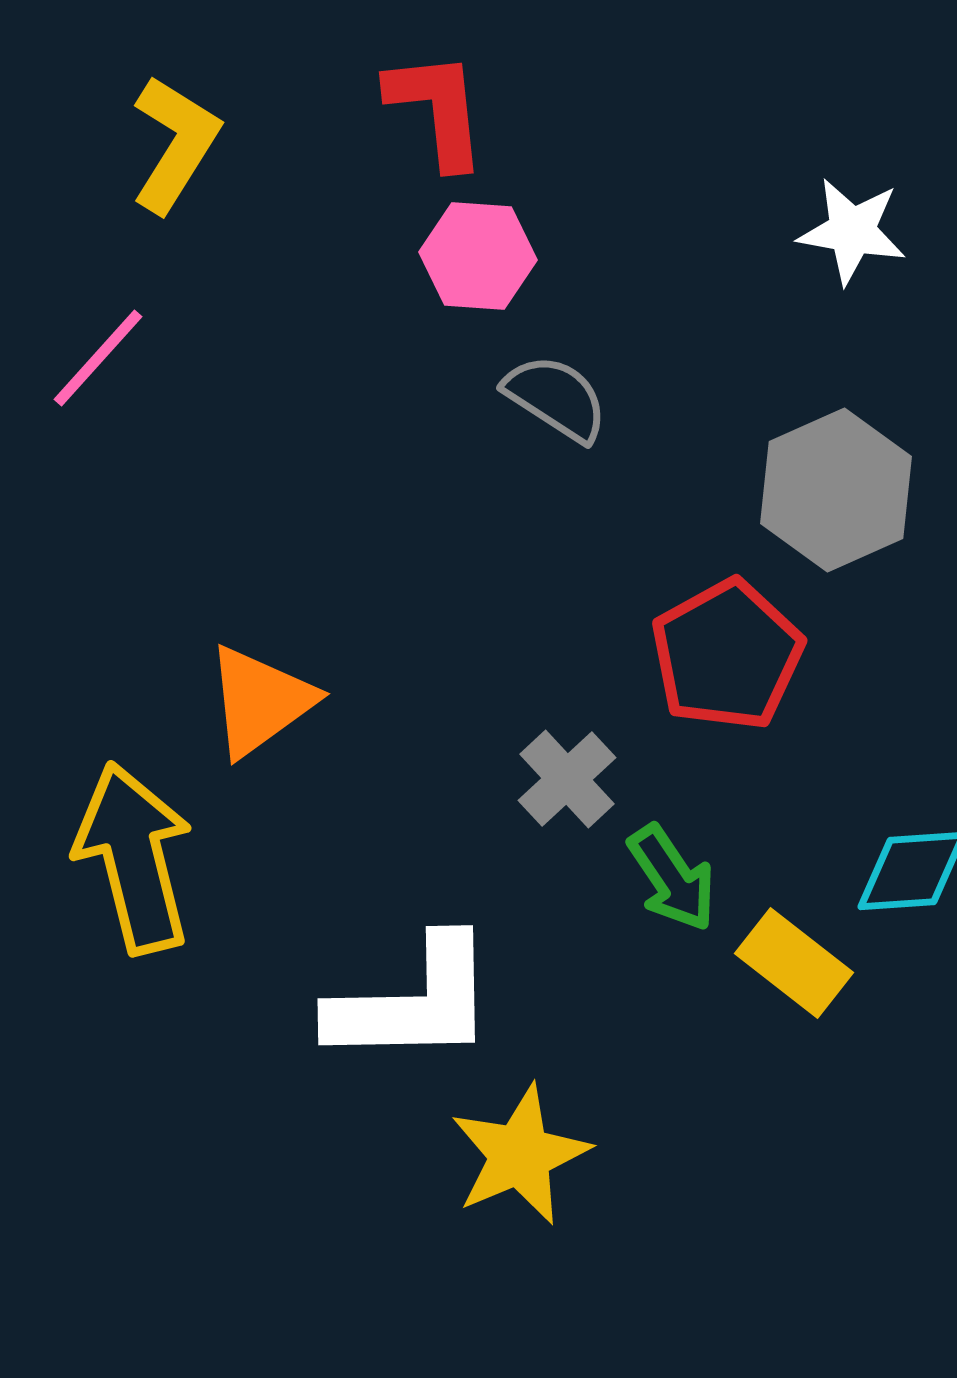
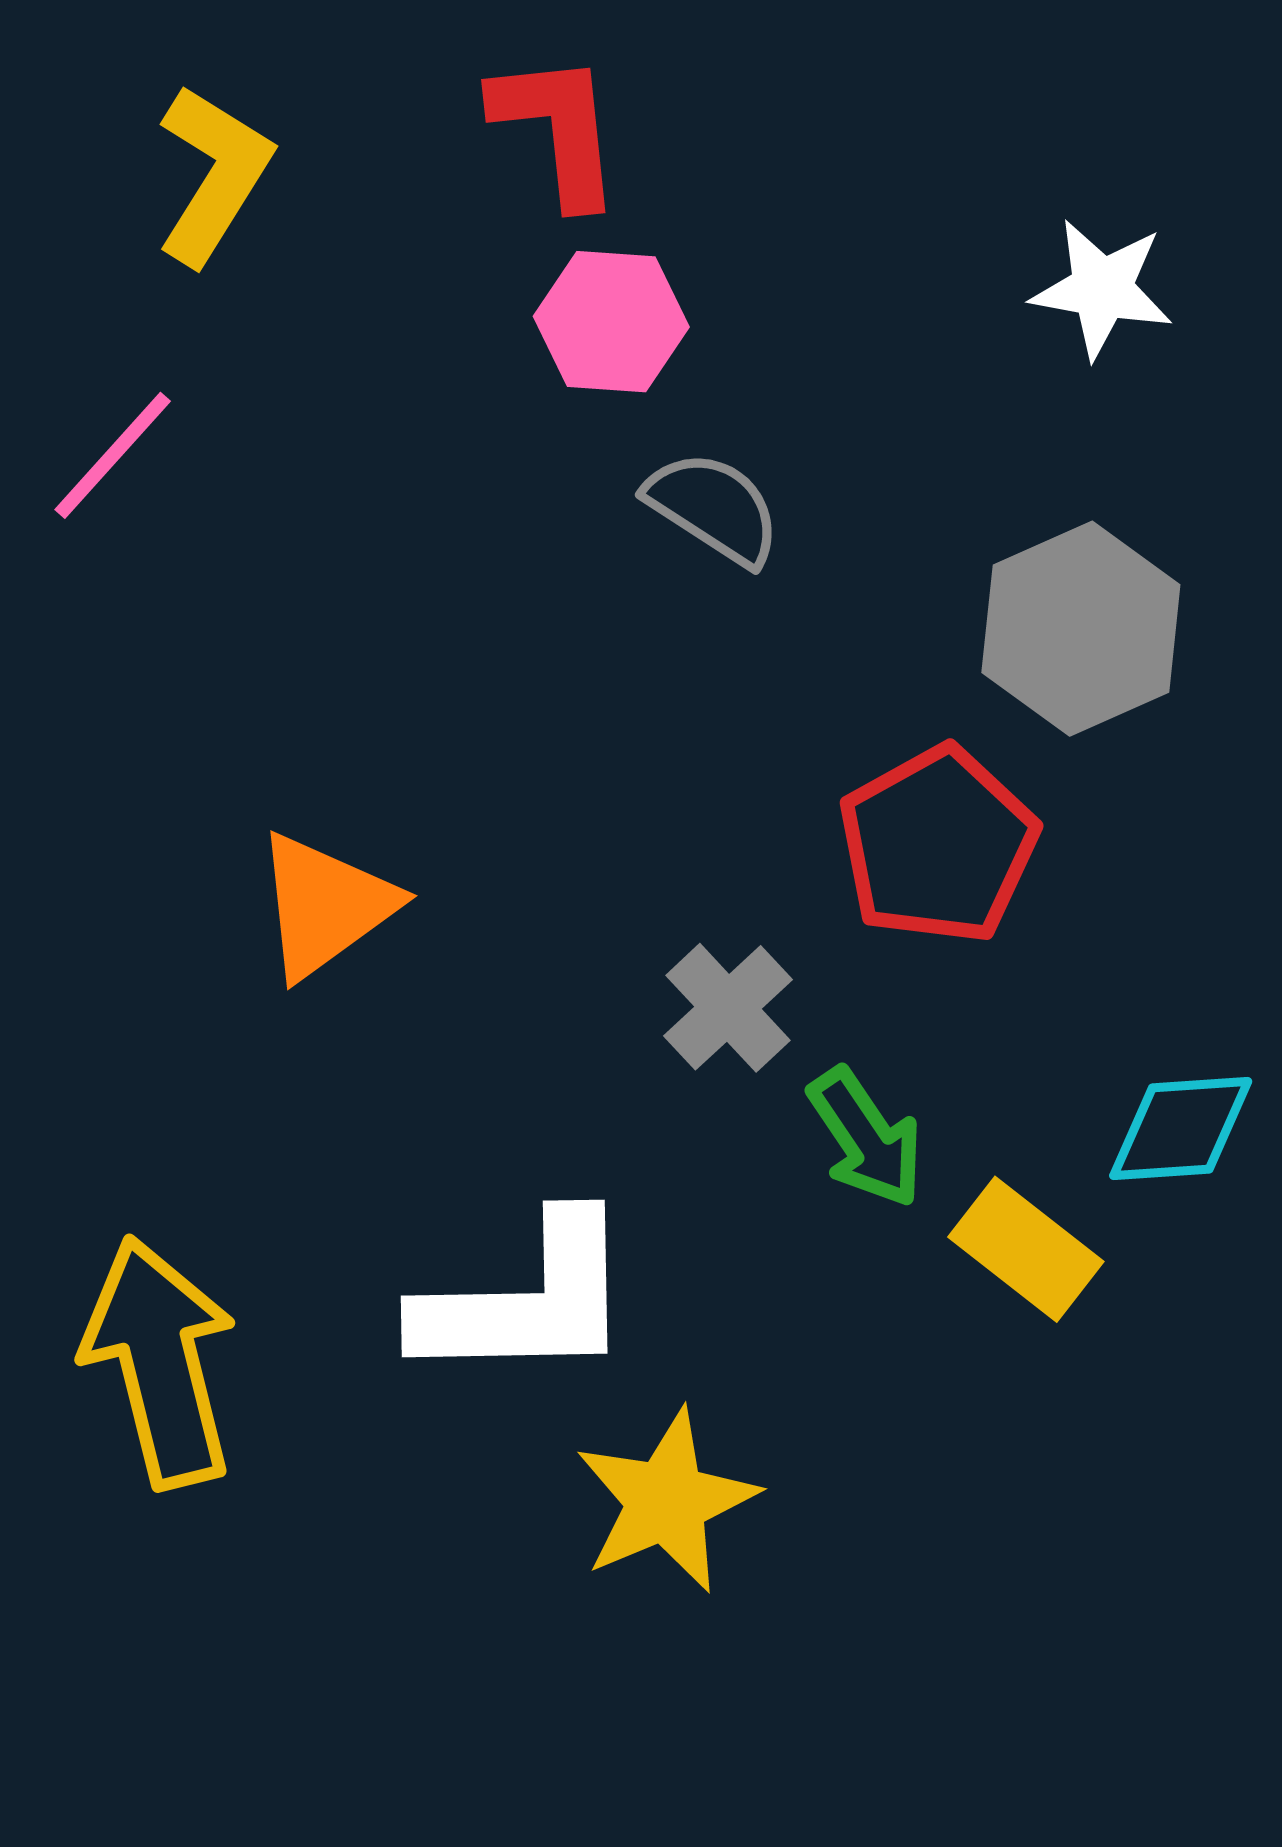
yellow arrow: (134, 858) -> (160, 1362), moved

